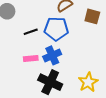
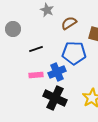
blue pentagon: (56, 29) -> (74, 53), moved

